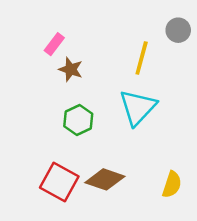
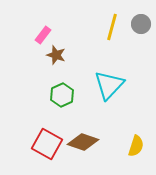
yellow line: (142, 58) -> (112, 27), moved

